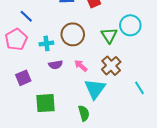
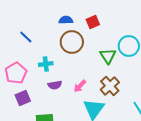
brown circle: (73, 34) -> (72, 42), moved
pink pentagon: (16, 39) -> (16, 73), moved
pink arrow: (81, 66) -> (80, 86), turned -88

